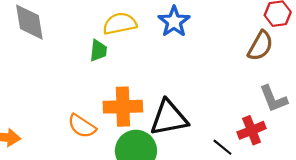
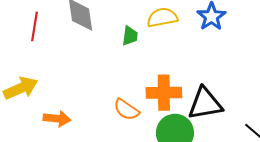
green trapezoid: (98, 51) -> (130, 36), moved

